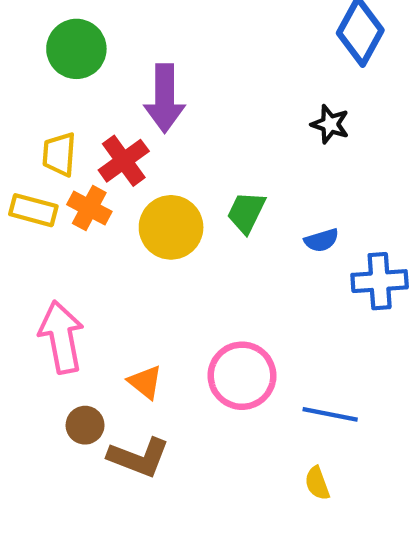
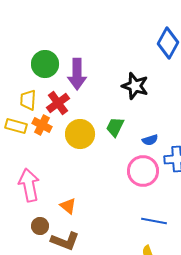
green circle: (76, 49) -> (45, 64), moved
black star: (330, 124) -> (135, 86), moved, size x1.5
pink circle: (242, 376) -> (143, 171), moved

